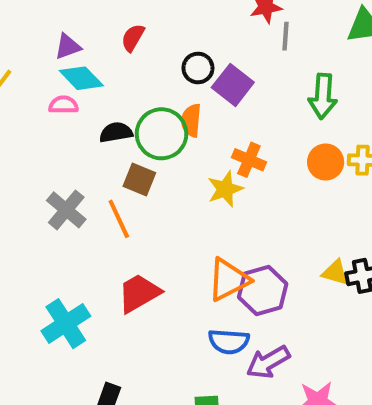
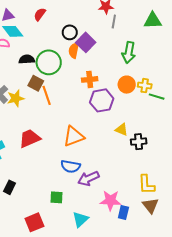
orange semicircle: (191, 120) -> (74, 50), moved
orange cross: (249, 160) -> (90, 79), turned -35
yellow star: (225, 189) -> (16, 98), moved
orange line: (119, 219) -> (47, 95), moved
yellow triangle: (335, 273) -> (122, 130), moved
purple hexagon: (263, 290) -> (102, 100), moved

